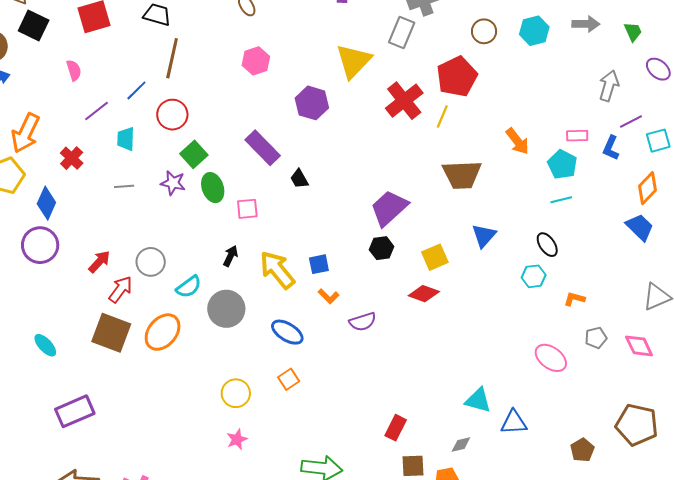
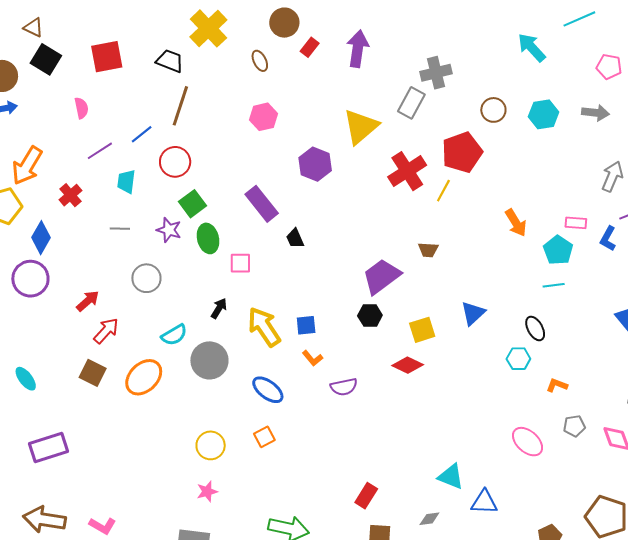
brown trapezoid: (462, 175) -> (428, 250), moved, size x0.5
gray circle: (151, 262) -> (146, 278), moved
brown square: (111, 333) -> (93, 373), size x0.7

